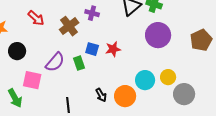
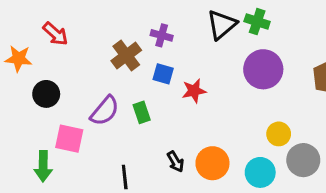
red arrow: (36, 18) -> (55, 34), moved
blue square: (92, 49) -> (163, 74), moved
cyan circle: (145, 80) -> (260, 172), moved
green arrow: (15, 98) -> (43, 166), turned 30

